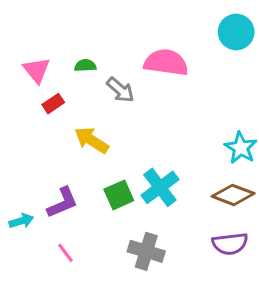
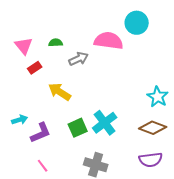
cyan circle: (236, 32) -> (137, 23), moved
gray arrow: (120, 90) -> (79, 59), turned -66
cyan arrow: (21, 221) -> (20, 120), moved

